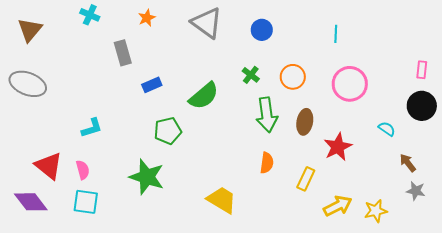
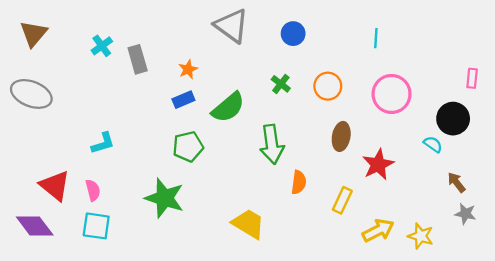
cyan cross: (90, 15) -> (102, 46), moved, turned 30
orange star: (147, 18) -> (188, 69), moved
blue rectangle: (152, 85) -> (183, 100), moved
black circle: (422, 106) -> (453, 119), moved
green arrow: (267, 115) -> (272, 144), moved
yellow star: (376, 211) -> (421, 236), turned 30

